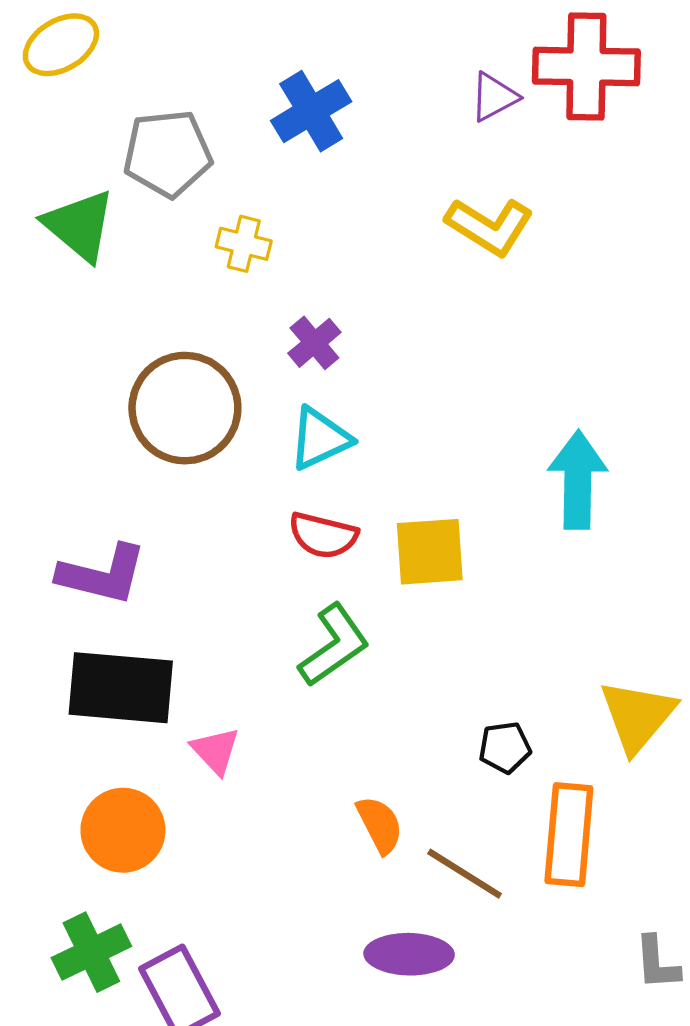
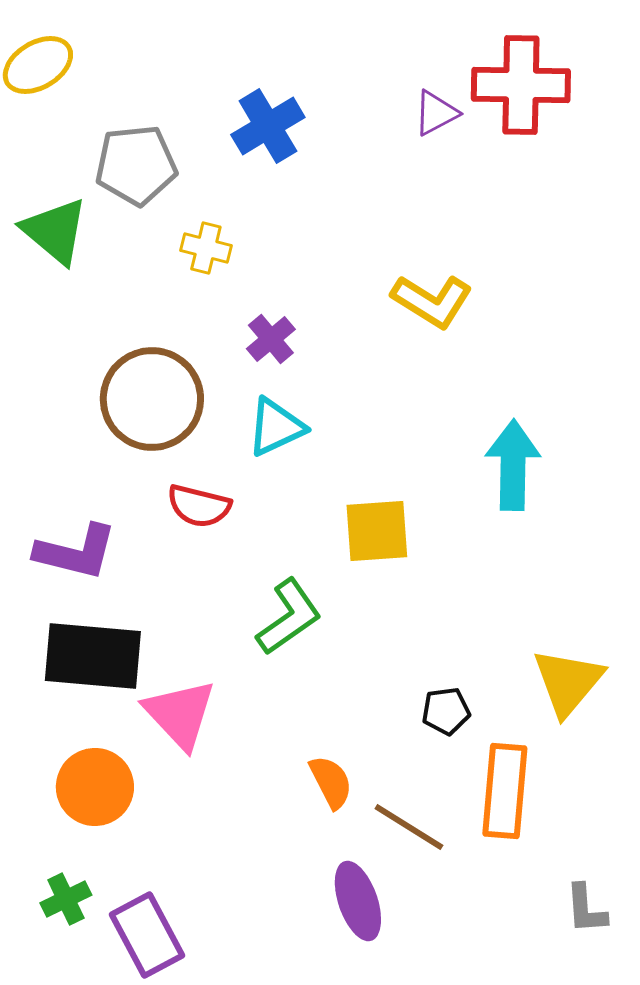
yellow L-shape: (490, 226) -> (432, 301), moved
red semicircle: (323, 535) -> (199, 506), moved
pink triangle: (215, 751) -> (180, 714), size x1.6
green cross: (91, 952) -> (66, 899), size x0.7
purple ellipse: (409, 954) -> (358, 901), turned 70

